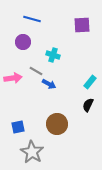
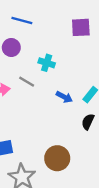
blue arrow: (49, 84) -> (64, 97), moved
brown circle: (57, 124) -> (57, 158), moved

